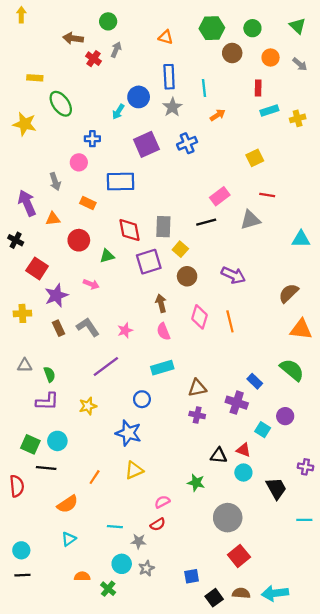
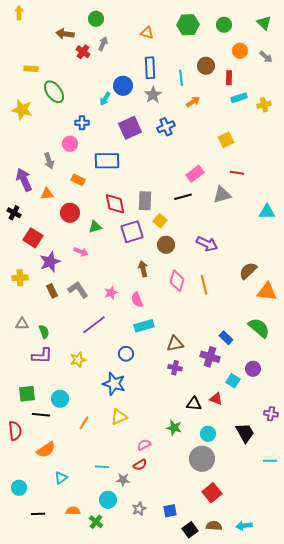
brown circle: (232, 53) -> (206, 66), moved
brown semicircle: (289, 293) -> (248, 271), moved
pink semicircle: (163, 332) -> (137, 300), moved
cyan circle: (57, 441) -> (60, 399), moved
green square: (30, 444) -> (27, 394), turned -30
cyan circle: (243, 473) -> (208, 434), moved
orange semicircle: (68, 504) -> (46, 450), moved
gray star: (146, 568) -> (139, 509), moved
black line: (22, 575) -> (38, 514), moved
cyan arrow: (275, 593) -> (244, 526), size x0.7

